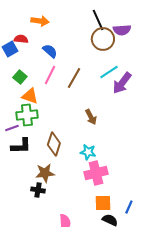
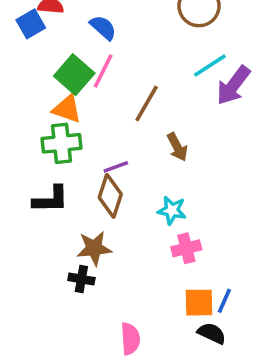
green square: (20, 77) -> (74, 75), moved, size x1.5
brown line: (74, 78) -> (147, 104), moved
purple line: (12, 128) -> (116, 167), moved
pink cross: (96, 173) -> (186, 248), size x0.7
blue line: (129, 207) -> (224, 301), moved

